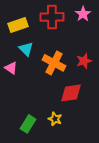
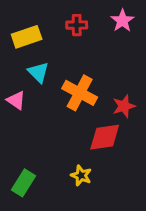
red cross: (52, 17) -> (77, 25), size x0.6
red star: (84, 61) -> (124, 106), moved
green rectangle: (28, 124) -> (24, 183), moved

